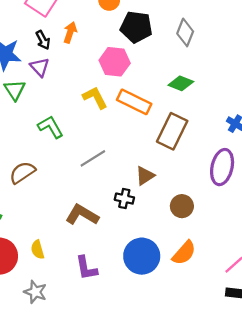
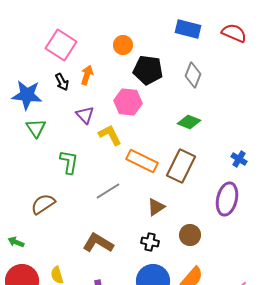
purple triangle: (40, 67) -> (85, 115), moved
orange rectangle: (134, 102) -> (142, 161), moved
green L-shape: (51, 127) -> (69, 162), turned 40
black cross: (124, 199) -> (150, 242), moved

